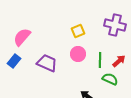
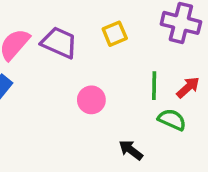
pink circle: (78, 54) -> (91, 100), moved
purple trapezoid: (47, 63) -> (59, 43), moved

